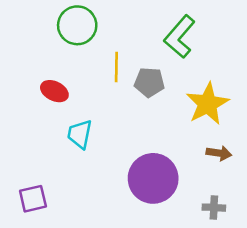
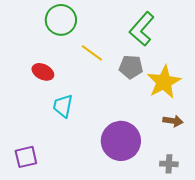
yellow line: (116, 67) -> (92, 53), turned -55
gray pentagon: (149, 82) -> (131, 67), moved

